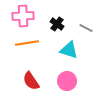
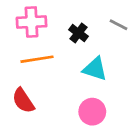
gray line: (86, 28) -> (118, 25), moved
red semicircle: (31, 81) -> (23, 101), moved

